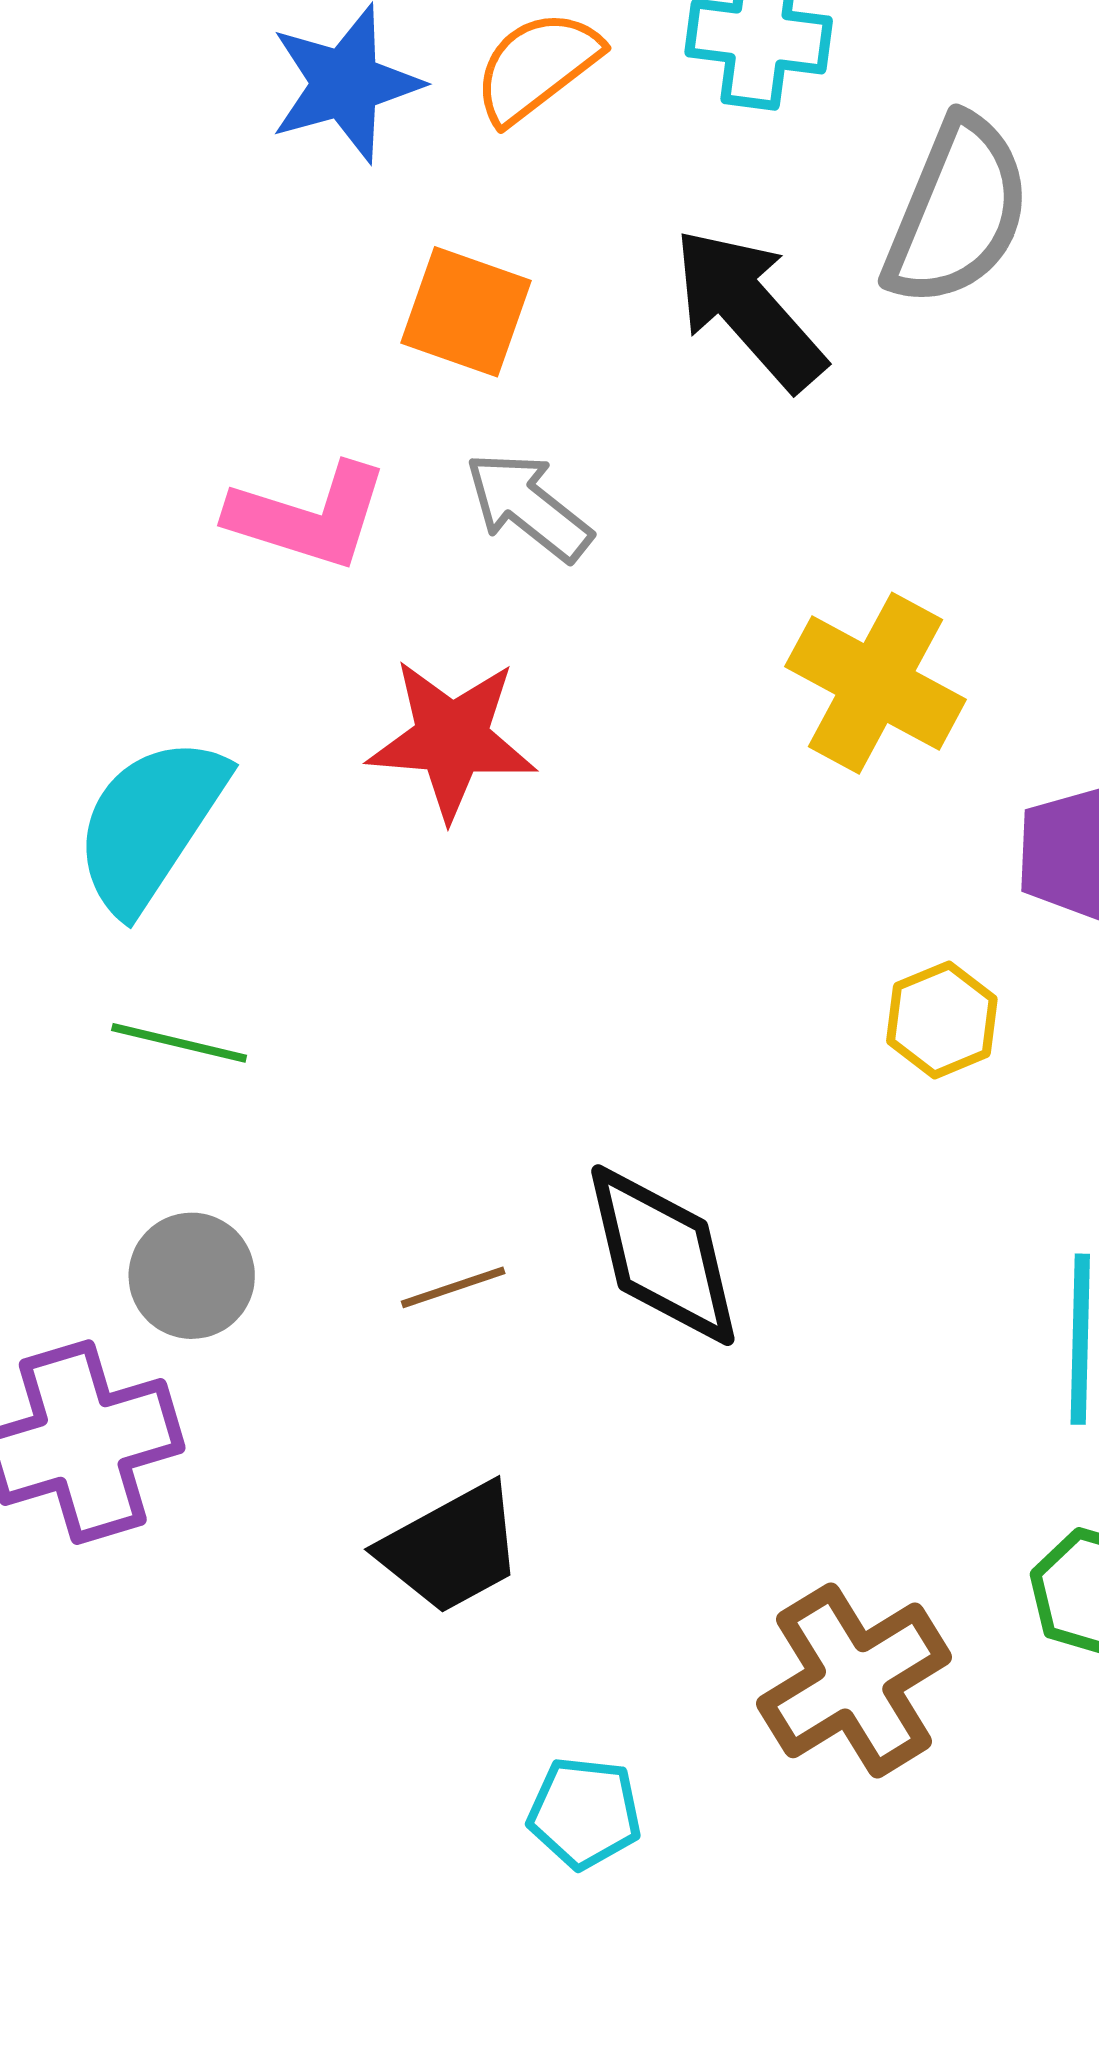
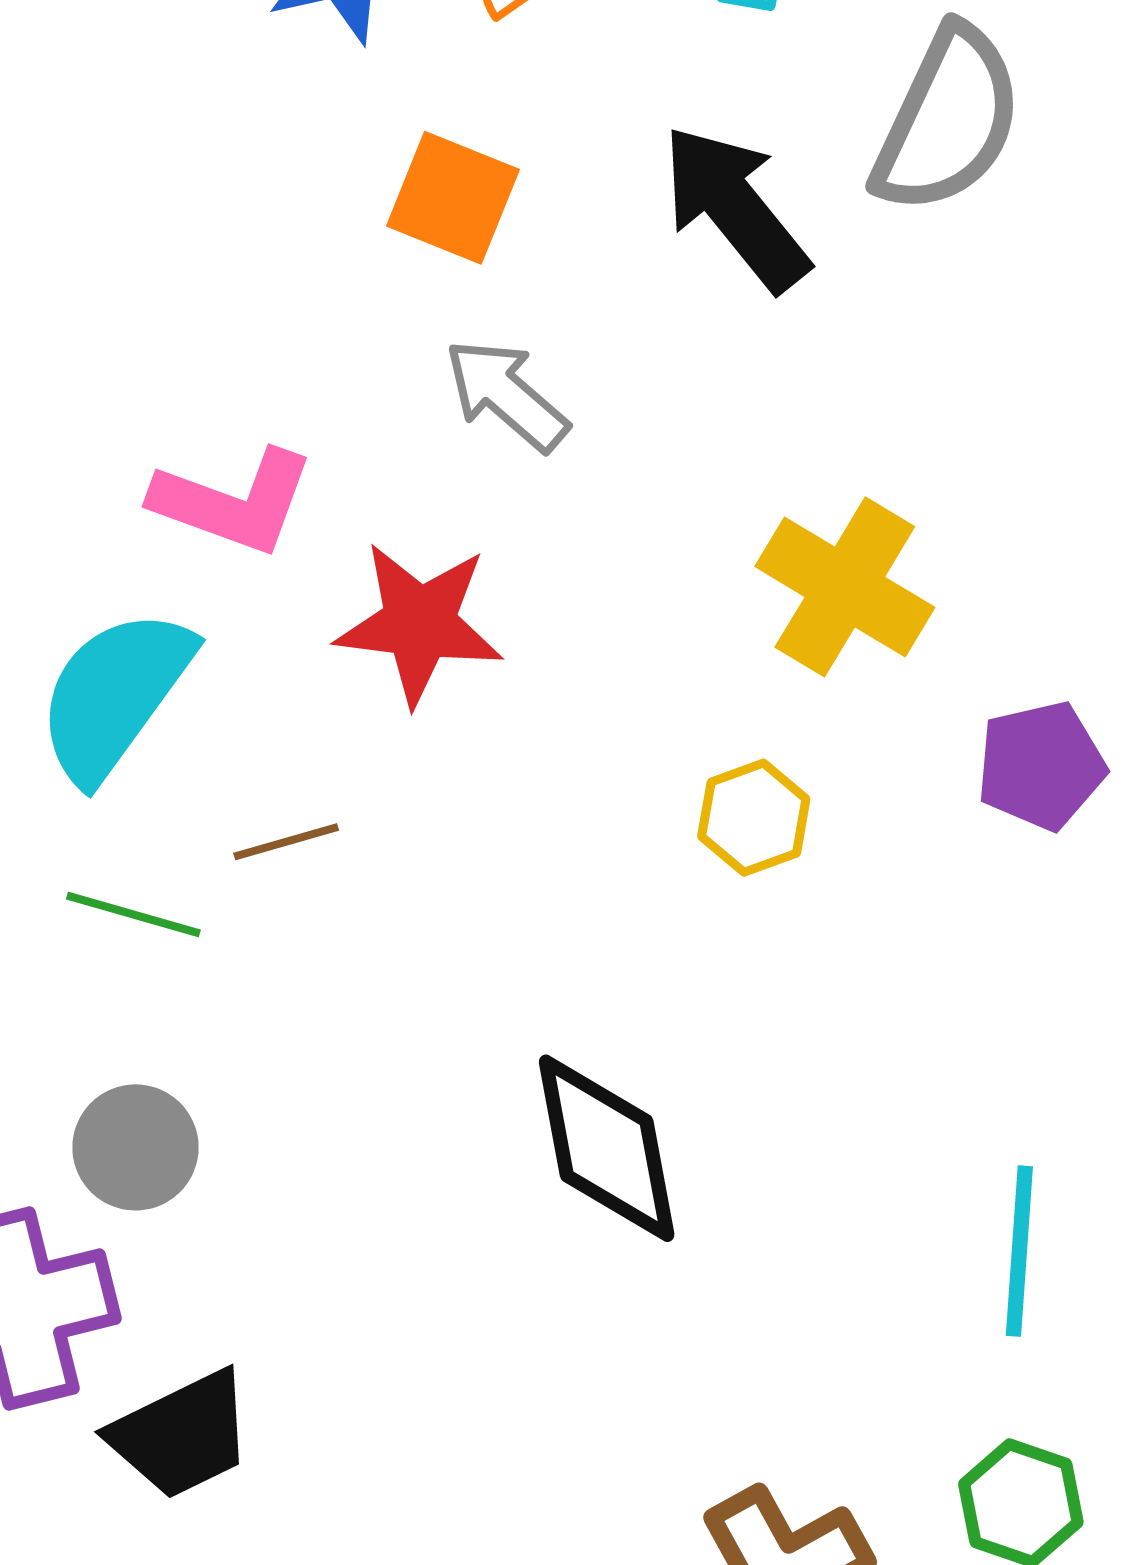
pink L-shape: (308, 516) -> (233, 502), moved
yellow hexagon: (942, 1020) -> (754, 818), moved
brown line: (453, 1287) -> (286, 842), moved
black trapezoid: (452, 1548) -> (182, 1435), moved

